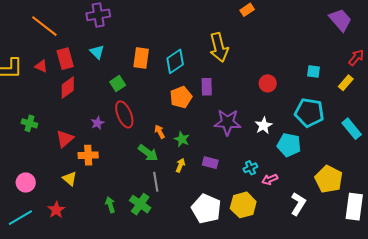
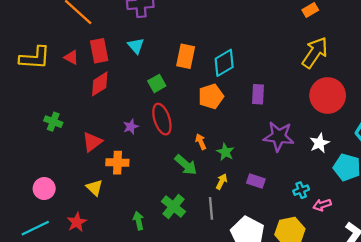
yellow arrow: (219, 47) -> (315, 53), moved, turned -136
red circle: (268, 83) -> (328, 95), size x1.8
orange pentagon: (181, 97) -> (211, 96), moved
gray line: (156, 182) -> (211, 208), moved
green cross: (140, 204) -> (173, 207), moved

